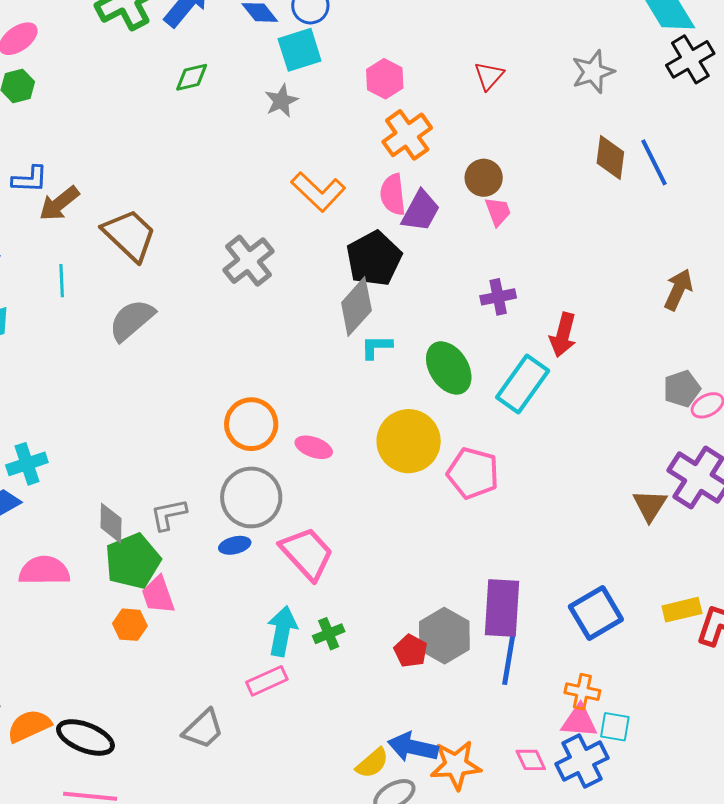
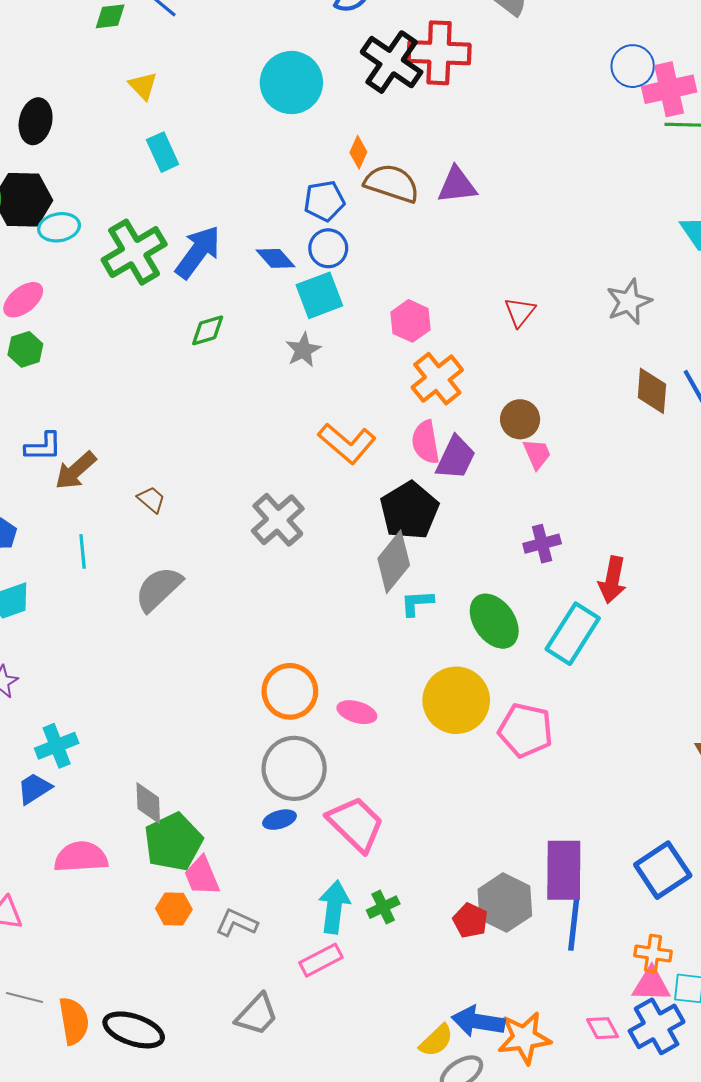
brown trapezoid: (130, 235) -> (151, 500), size x0.5
gray L-shape: (168, 514) -> (237, 923), moved, turned 39
orange semicircle: (29, 726) -> (74, 1021), turned 108

